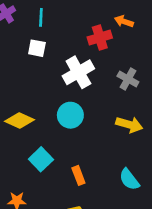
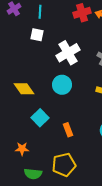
red cross: (100, 37) -> (82, 13), moved
yellow diamond: (19, 121) -> (24, 89), turned 30

